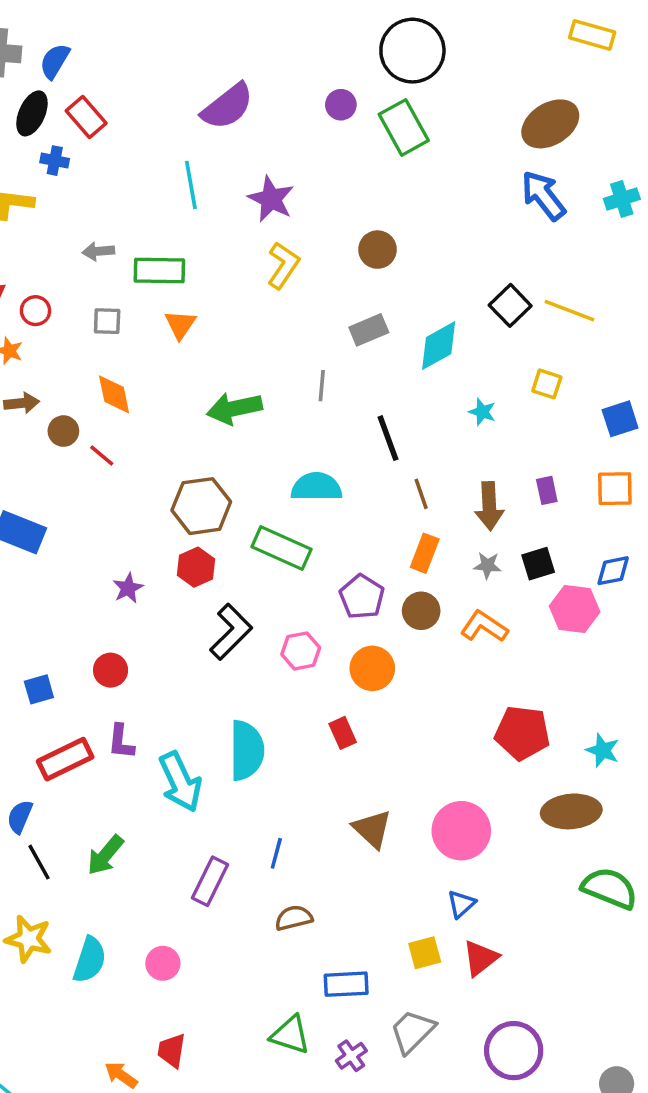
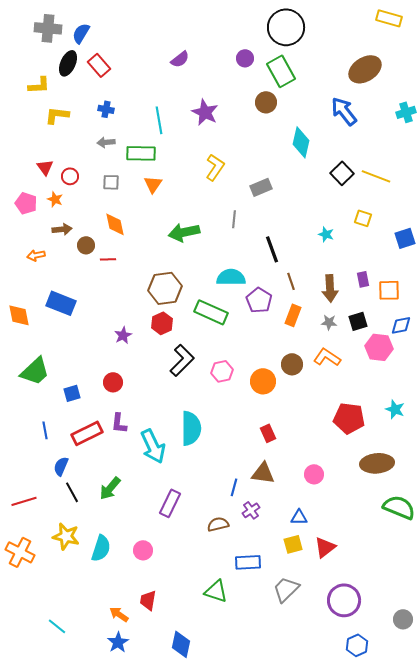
purple semicircle: (227, 106) -> (180, 59), size x0.6
blue cross: (55, 161) -> (106, 109), moved
cyan line: (191, 185) -> (159, 120), moved
blue arrow: (543, 195) -> (344, 111), moved
brown circle: (378, 250) -> (266, 102), moved
yellow L-shape: (283, 265) -> (215, 167), moved
cyan diamond: (439, 346) -> (301, 142), moved, turned -48
red line: (102, 455) -> (108, 259), turned -42
orange square: (615, 489) -> (389, 290), moved
purple pentagon: (362, 597) -> (259, 300), moved
brown circle: (421, 611) -> (292, 364), moved
red rectangle: (343, 733) -> (268, 433), moved
cyan star: (603, 750) -> (395, 409), moved
brown triangle: (372, 829) -> (263, 473), turned -35
pink circle: (461, 831) -> (314, 474), size x0.6
blue line: (276, 853) -> (234, 487), moved
blue triangle: (461, 904) -> (299, 517), moved, turned 42
purple cross: (351, 1056) -> (251, 510), moved

